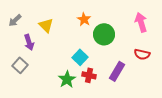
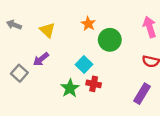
gray arrow: (15, 20) -> (14, 25), turned 64
purple arrow: (29, 42) -> (41, 59), moved, turned 70
purple rectangle: (117, 71) -> (142, 94), moved

